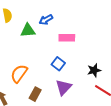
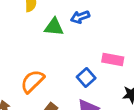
pink rectangle: (67, 38) -> (113, 60), moved

